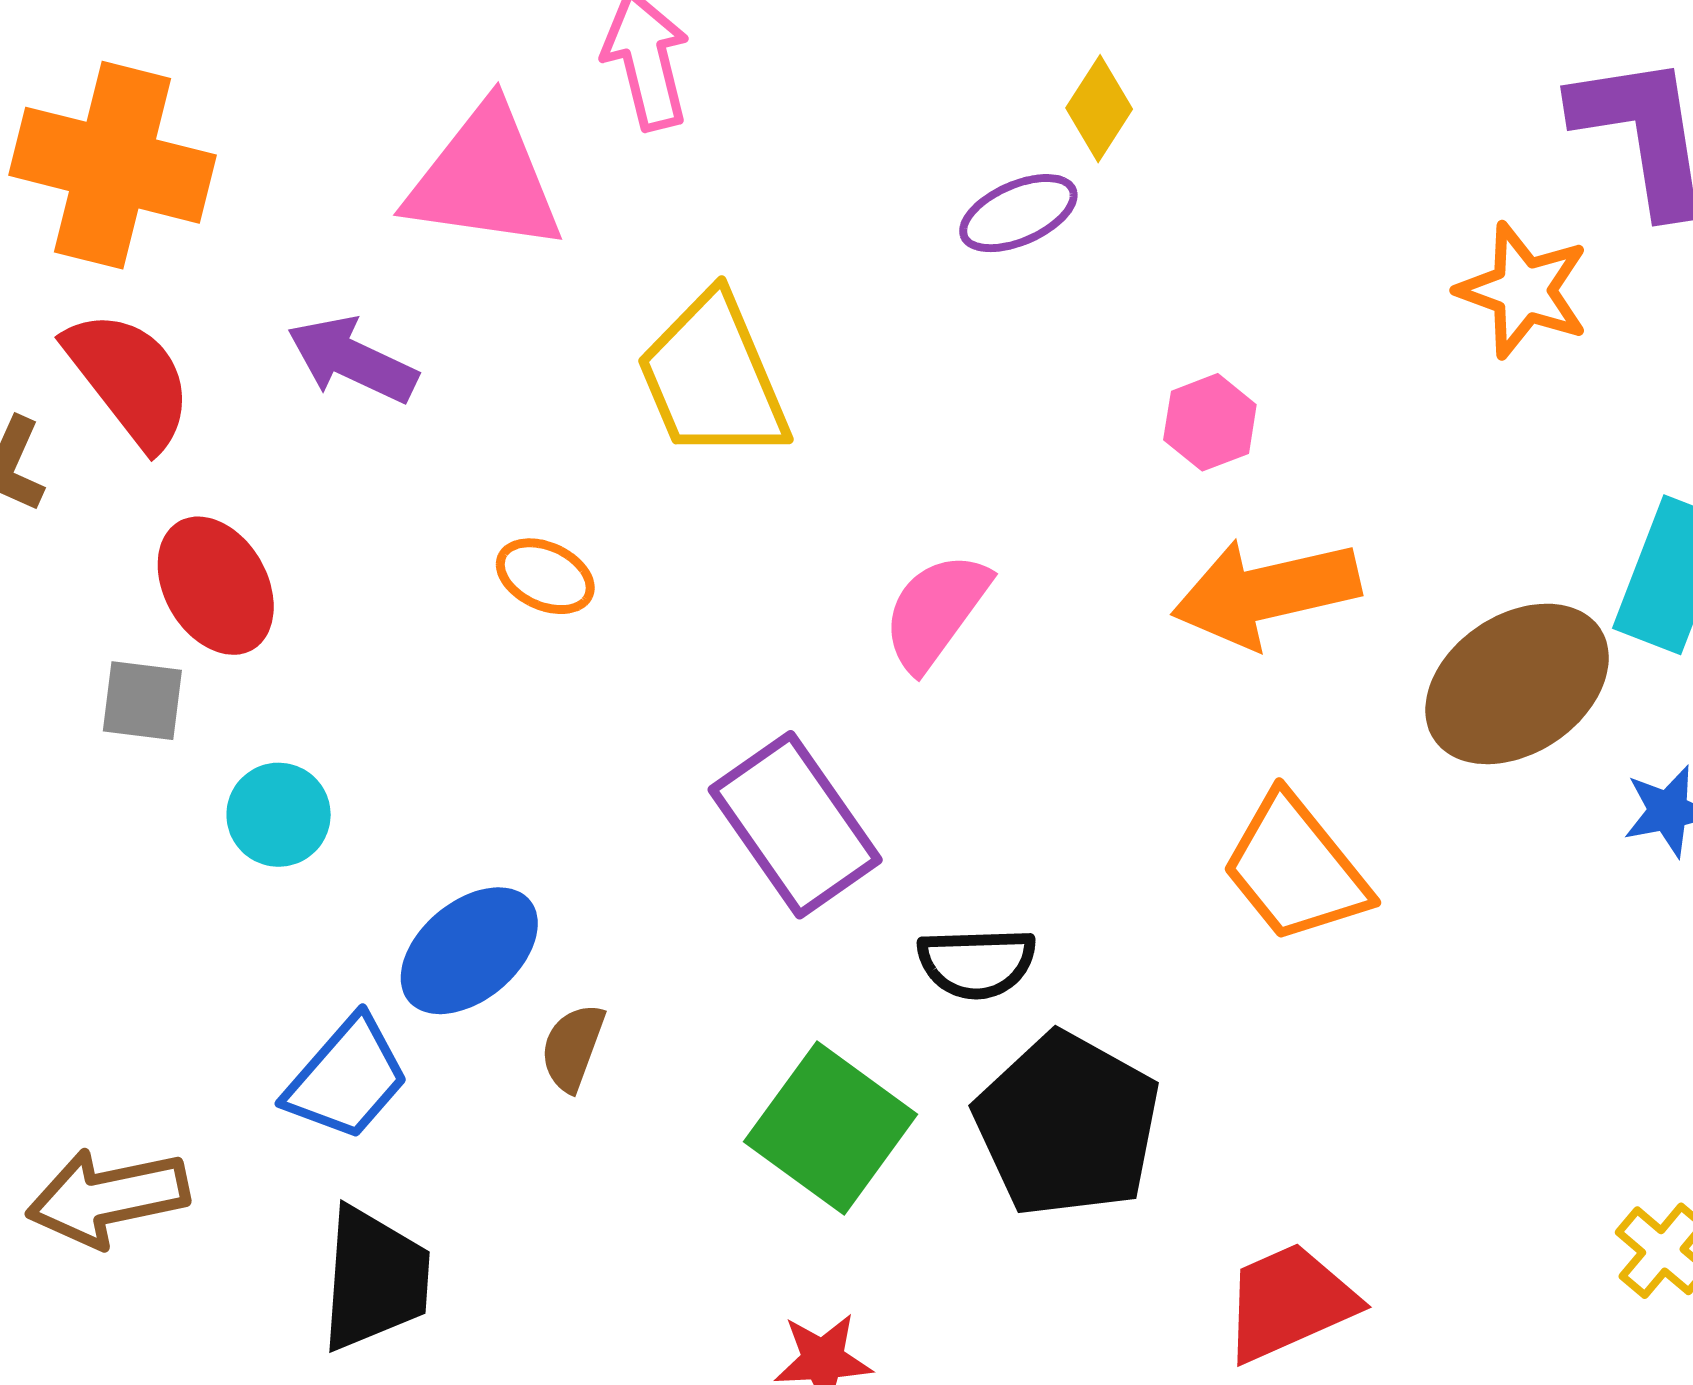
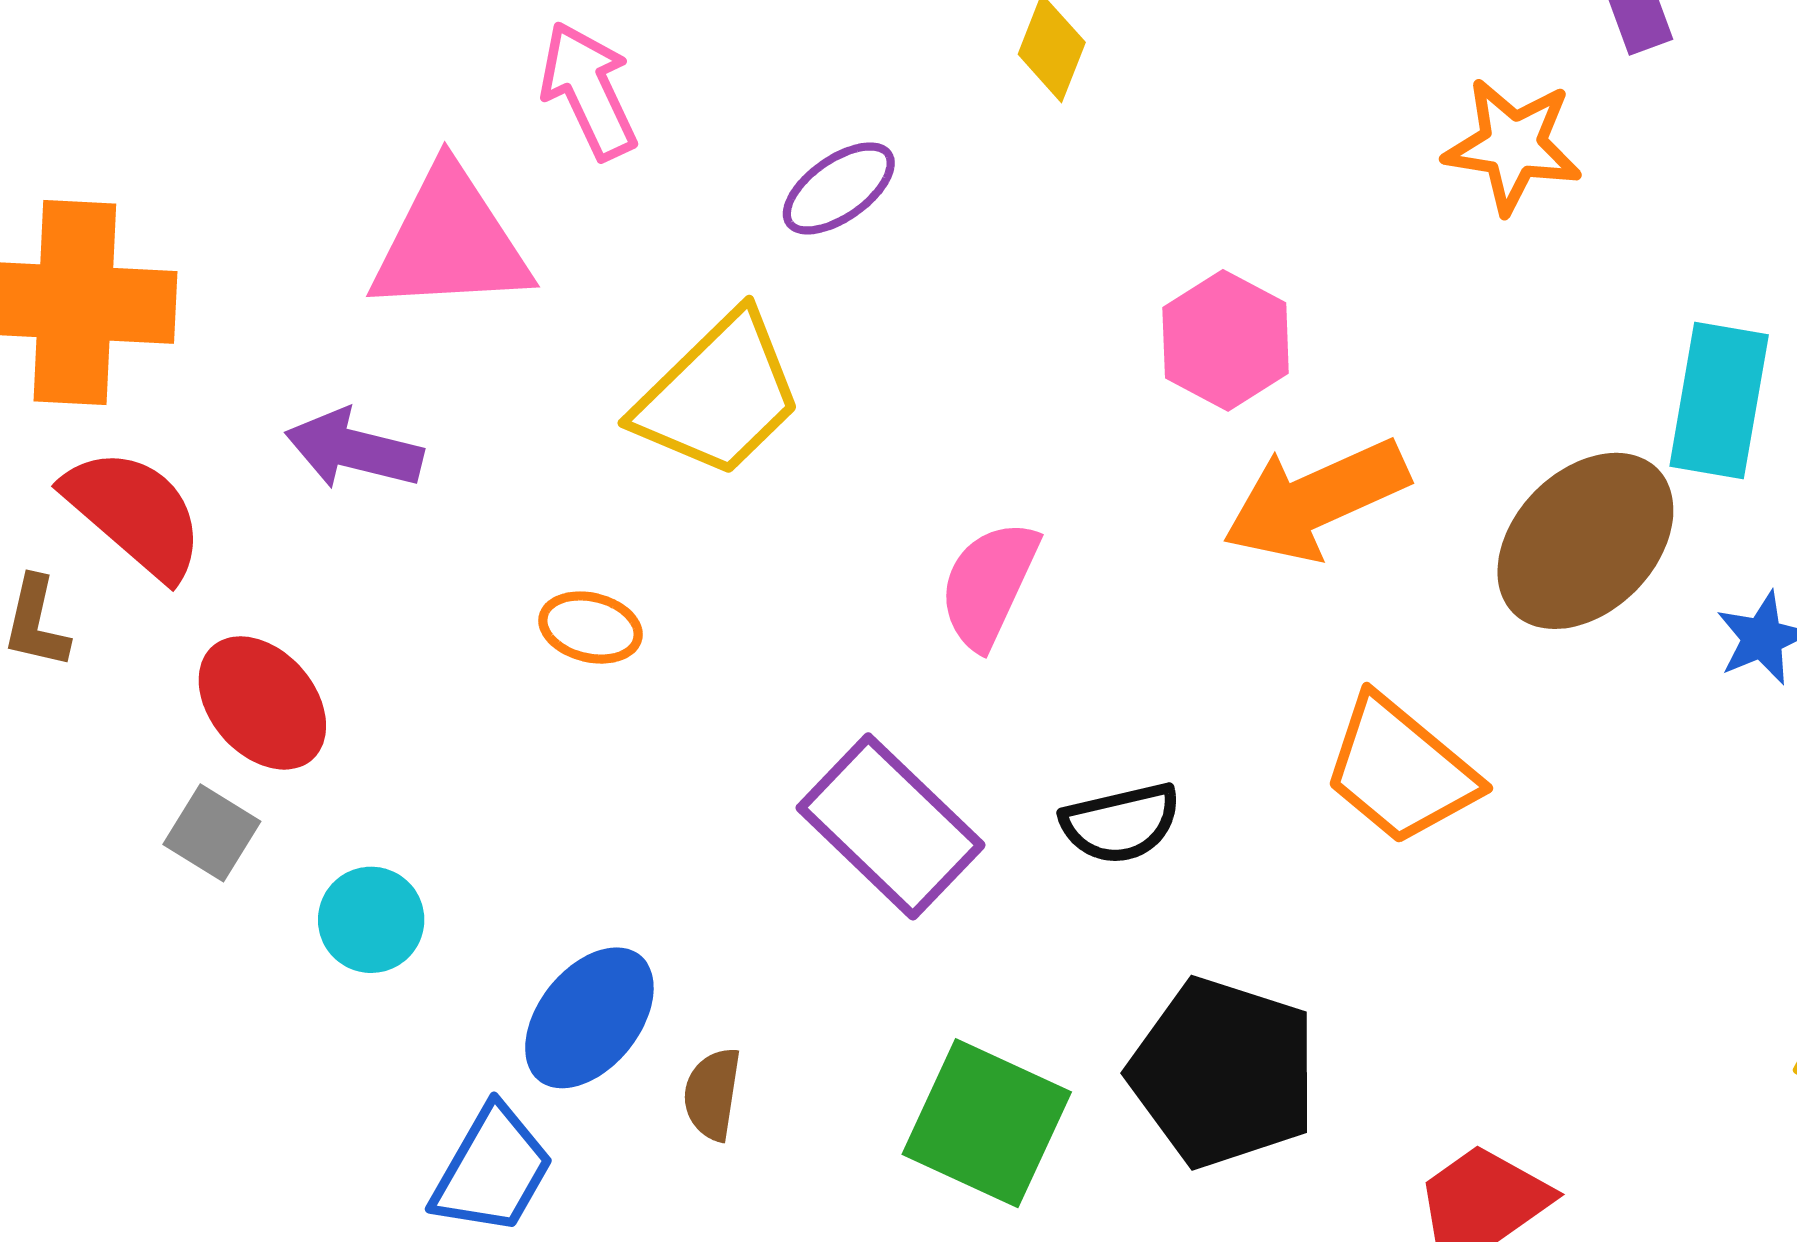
purple ellipse: (1018, 213) -> (839, 188), moved
yellow trapezoid: (713, 378) -> (719, 395), turned -100
pink hexagon: (1210, 422) -> (1226, 340), size x1.4
gray square: (142, 701) -> (212, 833), turned 36
black semicircle: (977, 963) -> (1121, 823), moved

